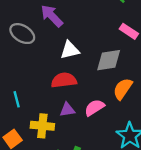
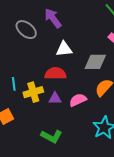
yellow cross: (42, 126) -> (33, 92), moved, turned -30

